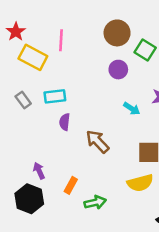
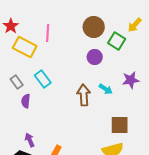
cyan rectangle: (55, 96) -> (43, 79), turned 60
purple semicircle: (65, 122) -> (26, 101), moved
brown arrow: (98, 141) -> (84, 95), moved, turned 40

